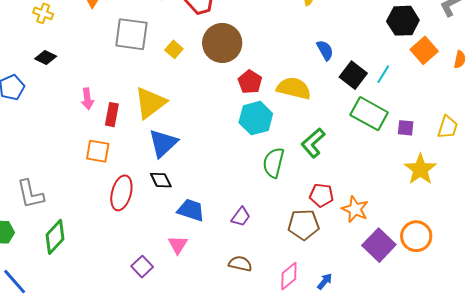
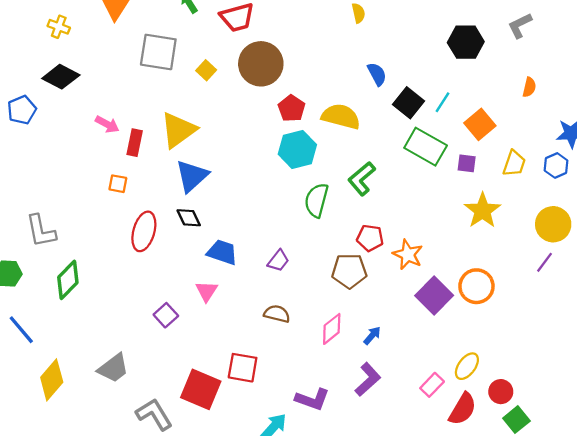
orange square: (424, 50) -> (480, 124), moved
black diamond: (46, 57) -> (61, 77), size x1.5
pink arrow: (87, 99) -> (107, 124), turned -55
orange square: (98, 151) -> (118, 184), size x0.7

